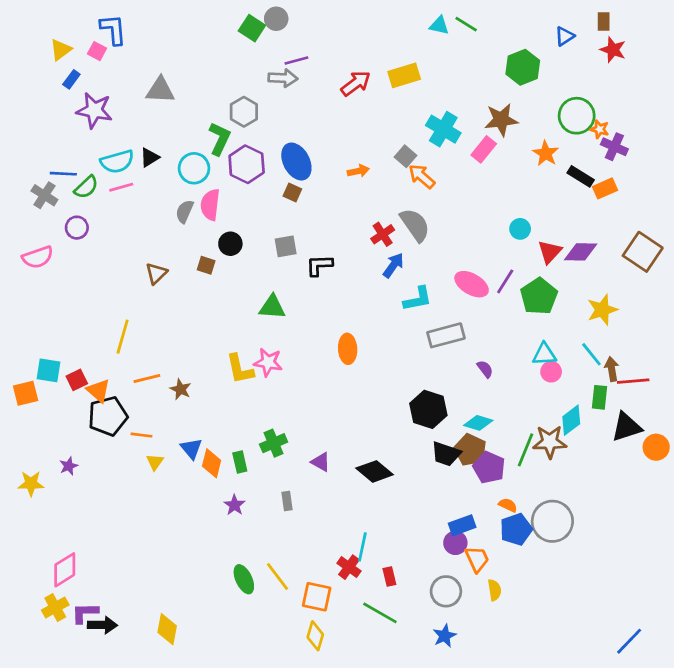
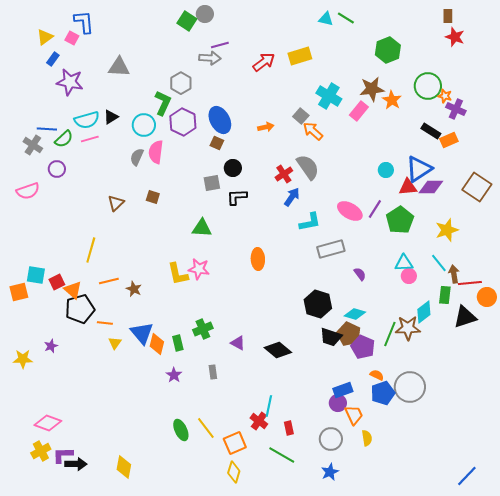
blue triangle: (565, 36) -> (419, 169), moved, size x1.8
orange star: (546, 153) -> (392, 100), moved
black circle: (230, 244) -> (233, 168), moved
red triangle: (550, 252) -> (408, 187), turned 42
orange circle: (656, 447) -> (487, 297), moved
blue triangle: (191, 449) -> (142, 333), size x1.4
pink diamond: (65, 570) -> (48, 423), turned 52
orange square: (317, 597) -> (235, 443), turned -35

